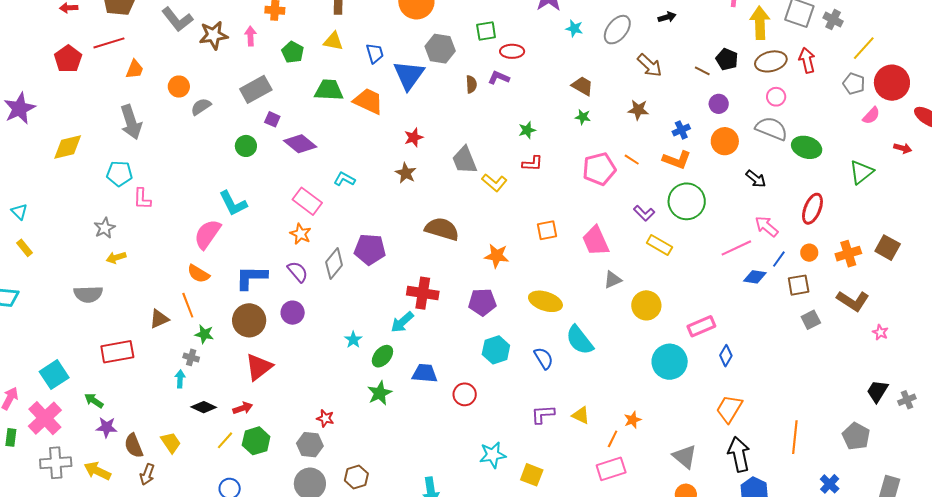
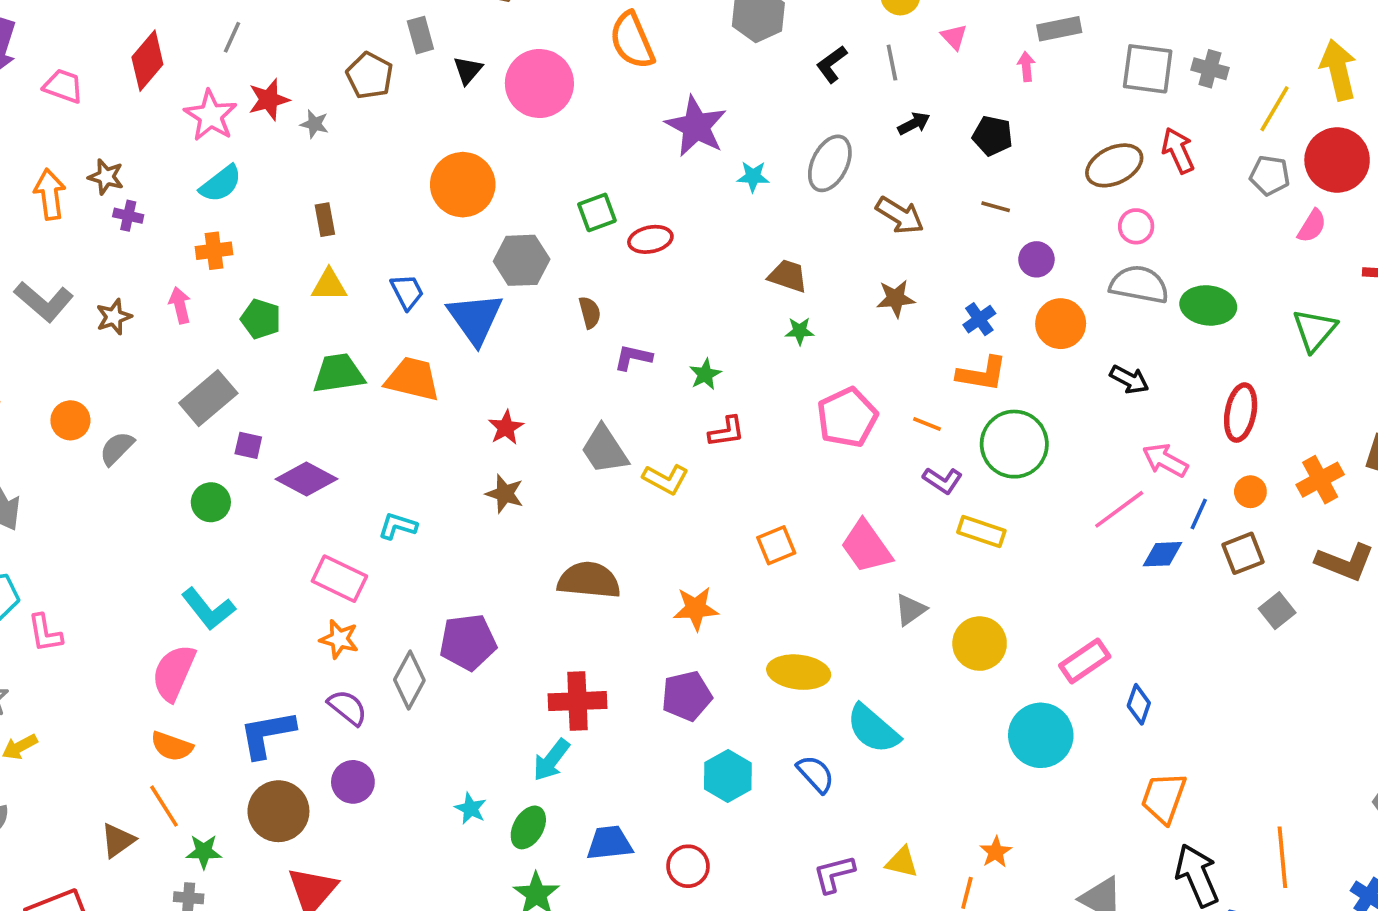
yellow arrow: (760, 23) -> (1338, 70), moved
brown star: (213, 35) -> (114, 317), size x0.7
black pentagon: (727, 59) -> (993, 136), moved
purple L-shape: (499, 78) -> (633, 357), moved
orange line: (632, 160) -> (927, 424), moved
orange line: (795, 437) -> (1282, 857), moved

